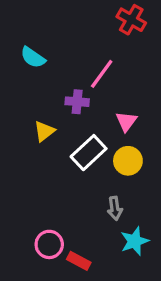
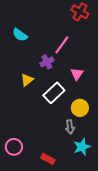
purple cross: (77, 102) -> (47, 62), turned -32
yellow circle: (128, 161) -> (80, 108), moved
pink circle: (49, 244) -> (14, 147), moved

